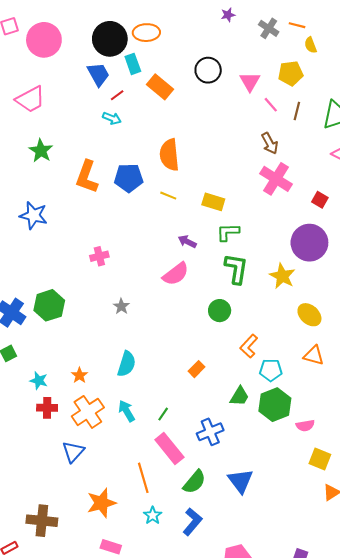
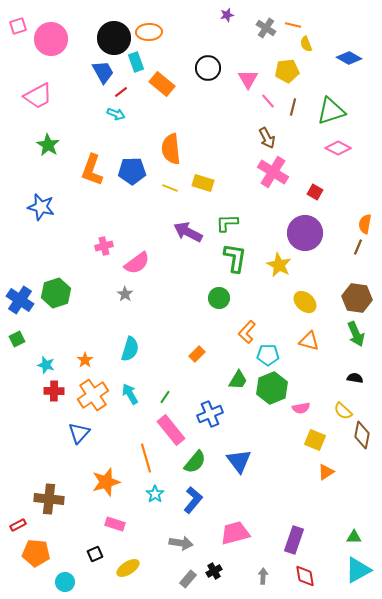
yellow rectangle: (213, 202) -> (203, 183), moved
purple arrow: (187, 242) -> (188, 232), size x1.6
pink semicircle: (176, 274) -> (137, 263), moved

